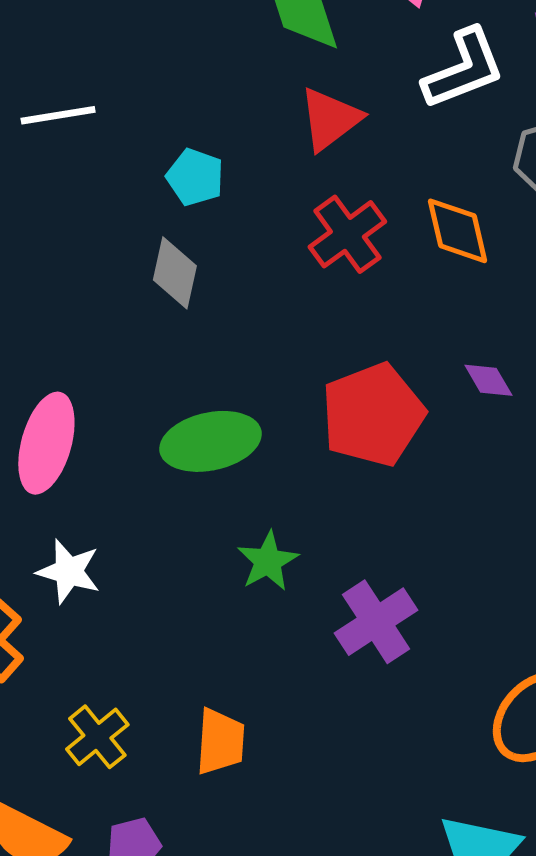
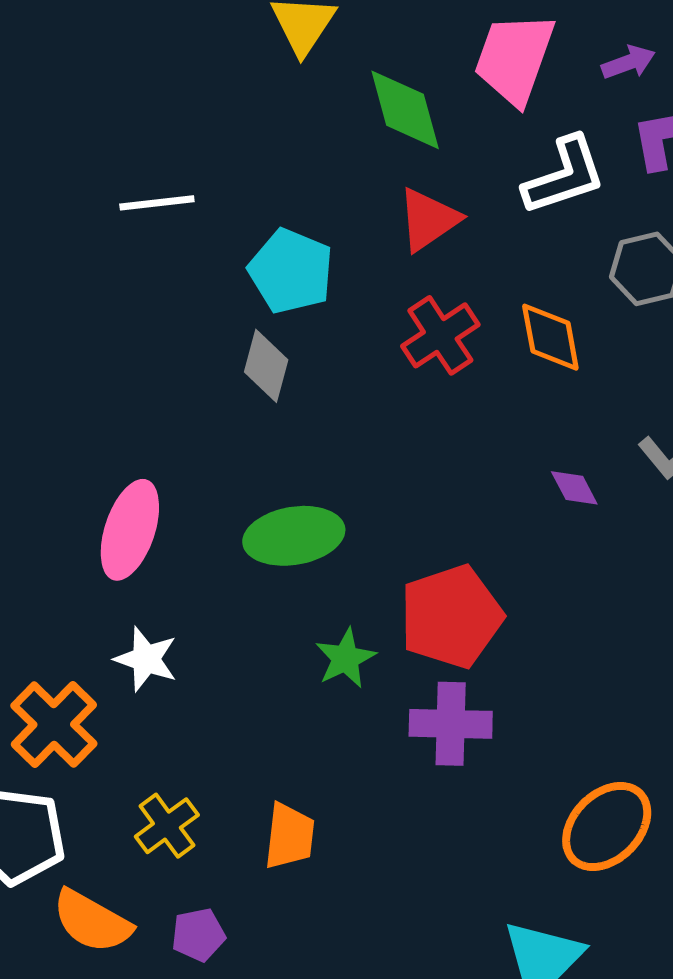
cyan pentagon: (195, 177) -> (291, 271), size x1.5
red pentagon: (373, 415) -> (451, 617), moved
purple cross: (376, 622) -> (451, 724), turned 32

